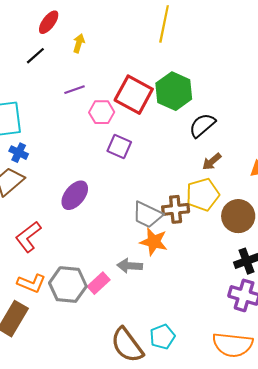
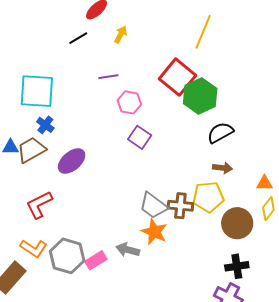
red square: (134, 95) -> (177, 77), moved
brown arrow: (212, 161) -> (223, 168), turned -144
purple ellipse: (75, 195) -> (72, 161), moved

